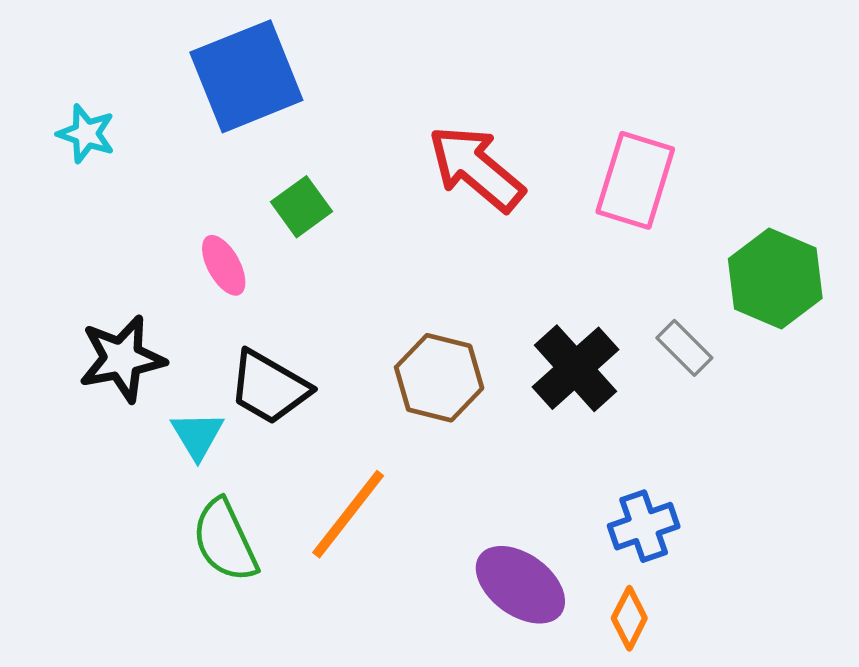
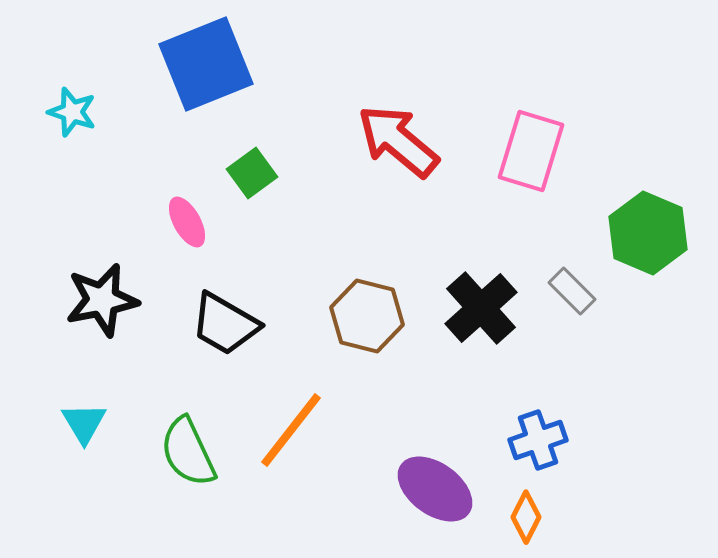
cyan triangle: (197, 435) -> (84, 423), moved

